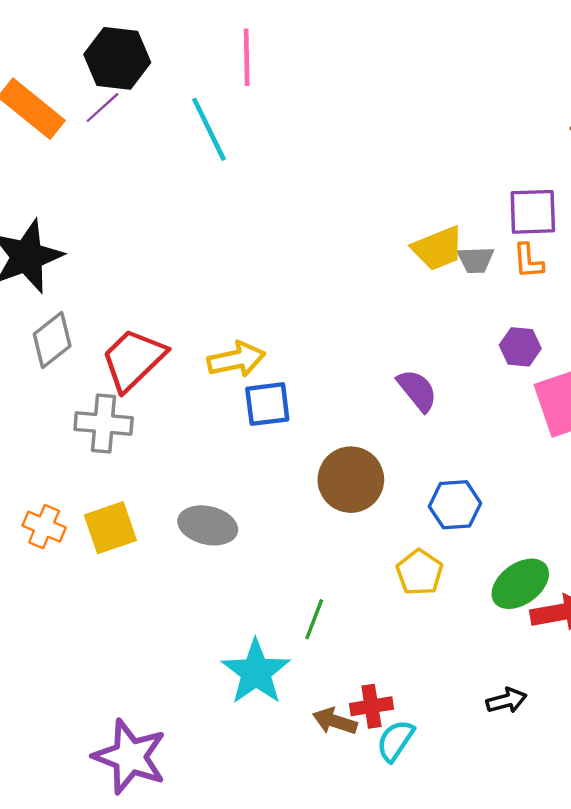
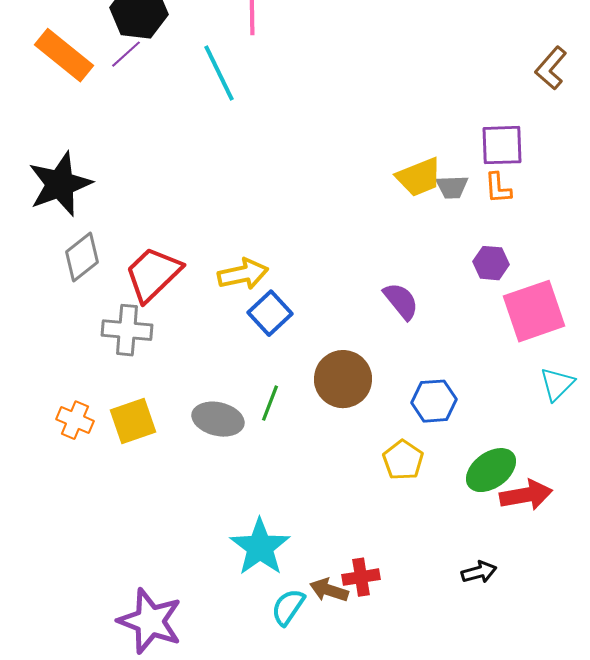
blue square: (267, 404) -> (270, 313), turned -36
green line: (314, 619) -> (270, 403), moved
cyan semicircle: (395, 741) -> (288, 607), moved

